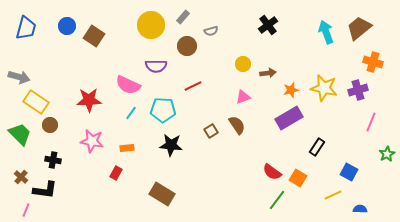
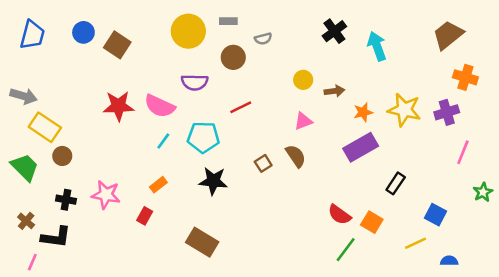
gray rectangle: (183, 17) -> (228, 21), turned 48
cyan arrow: (326, 32) -> (377, 46), moved
red star: (89, 100) -> (118, 106), moved
pink star: (92, 141) -> (106, 195), moved
orange rectangle: (127, 148) -> (158, 185), turned -32

